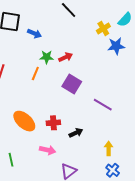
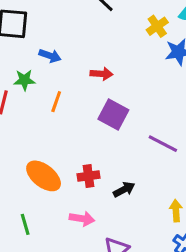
blue arrow: (35, 34) -> (50, 56), moved
green star: (47, 57) -> (24, 80), moved
red arrow: (66, 57) -> (101, 74), turned 32
green line: (11, 160) -> (25, 224), moved

